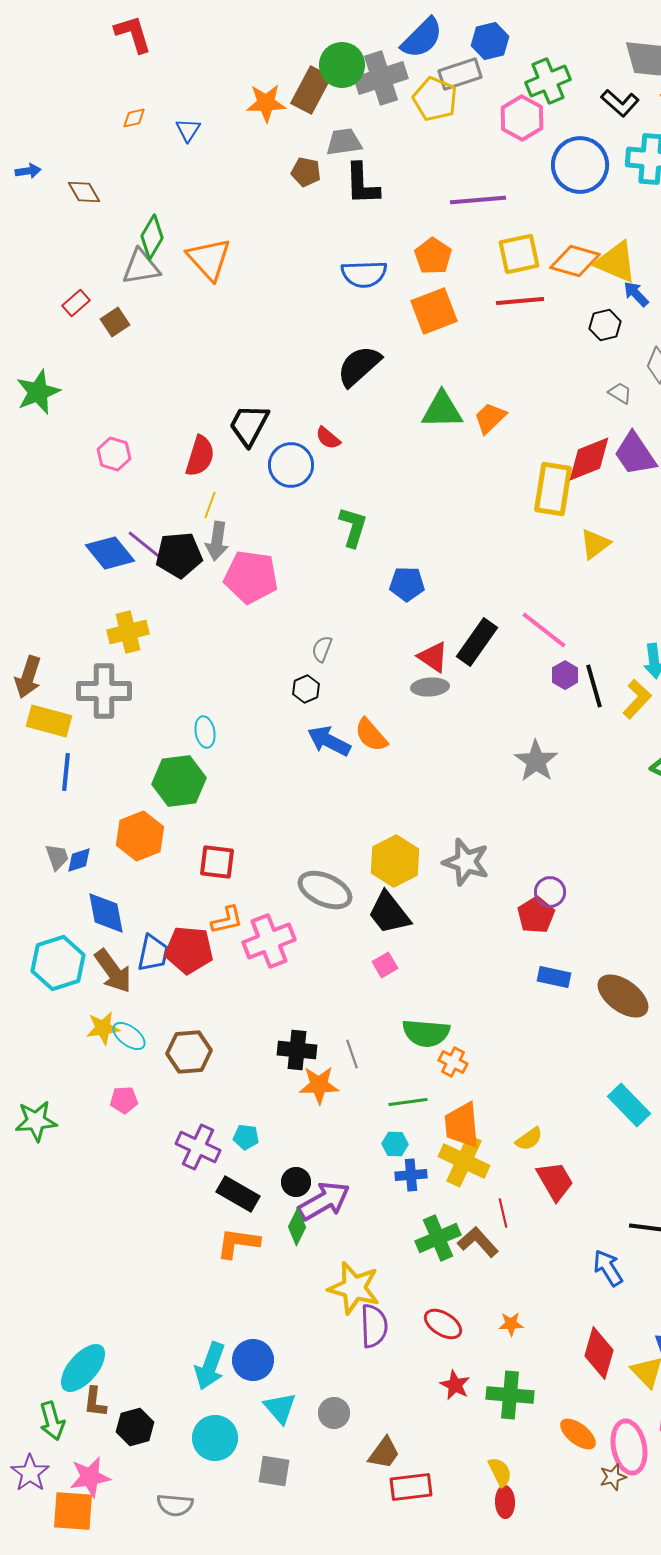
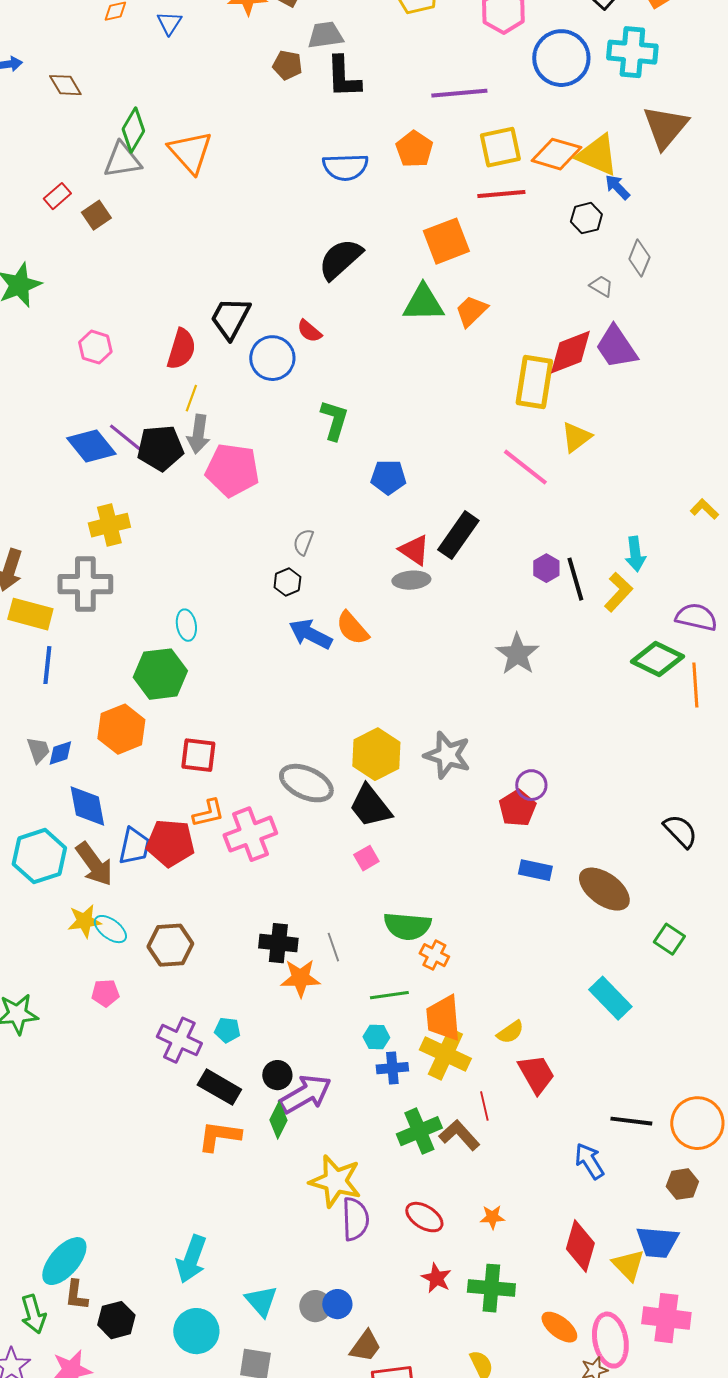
orange square: (434, 311) -> (446, 241), moved
pink line: (544, 630) -> (525, 467), moved
blue circle: (253, 1360) -> (337, 1304), moved, size x0.7

